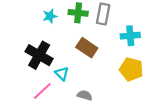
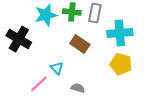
cyan star: (50, 16) -> (46, 15), size x1.6
cyan cross: (130, 36) -> (120, 33), size x1.4
black cross: (39, 55) -> (19, 39), moved

